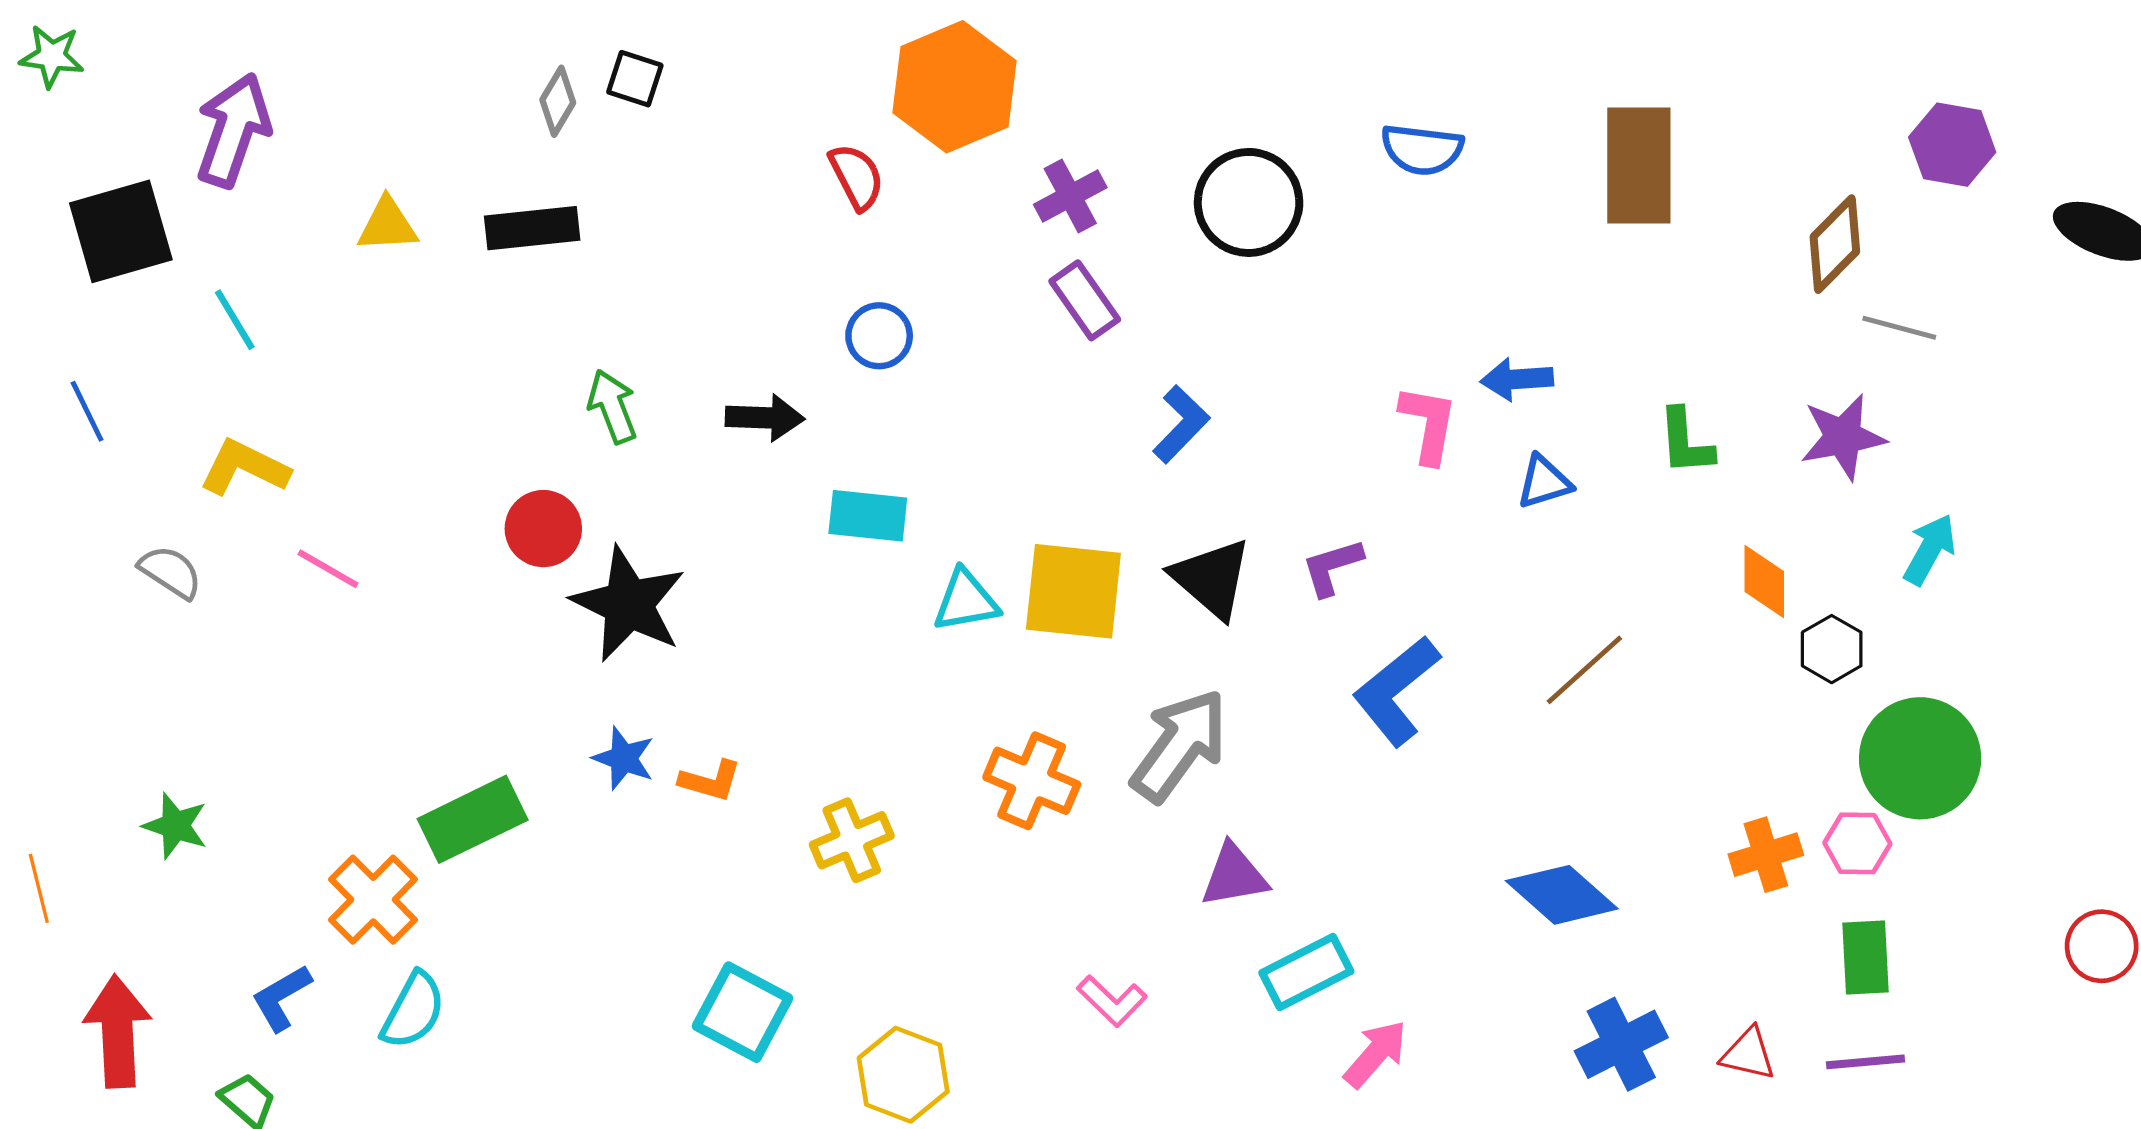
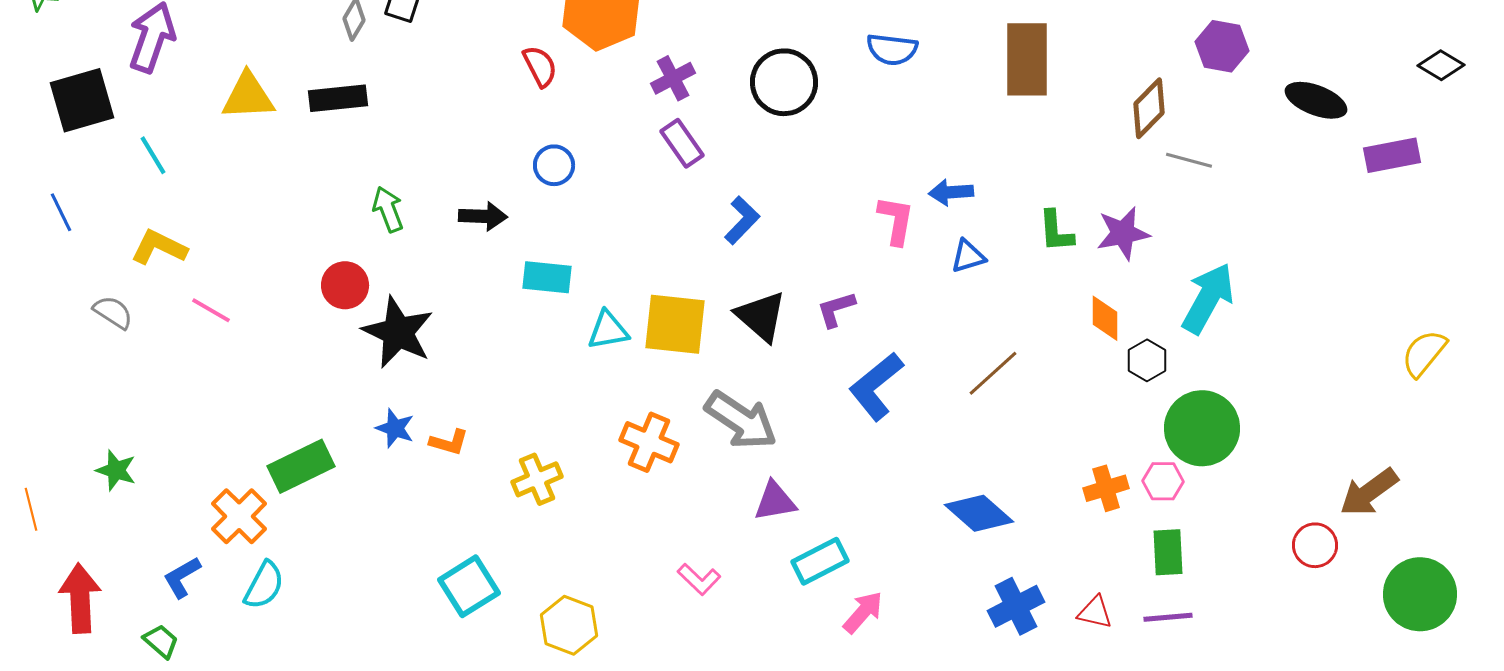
yellow triangle: (387, 225) -> (248, 96), size x1.4
purple star: (1843, 437) -> (1123, 233), moved
cyan arrow: (1930, 549) -> (1208, 298), size x1.6
gray arrow: (1179, 745) -> (741, 420), turned 88
cyan square: (743, 1012) -> (469, 586), turned 30

